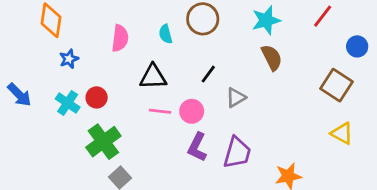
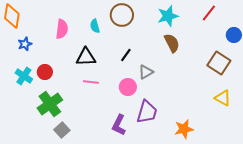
pink circle: (192, 111) -> (128, 87), moved
purple L-shape: (197, 147) -> (119, 125), moved

